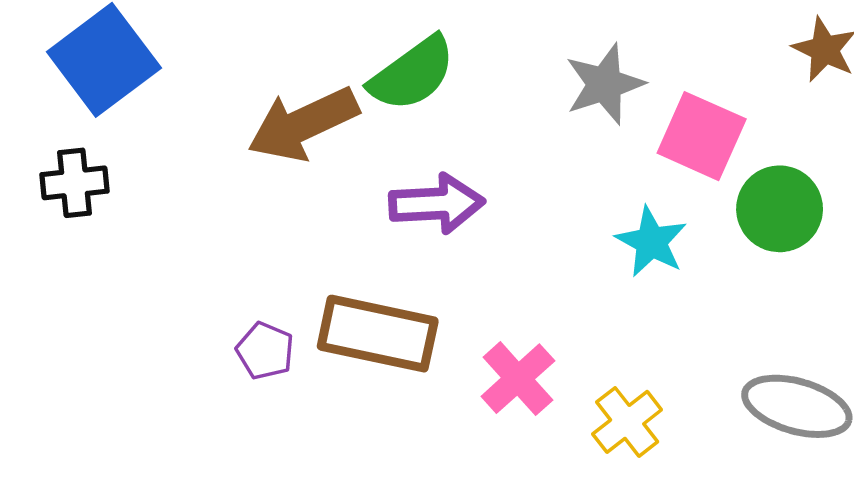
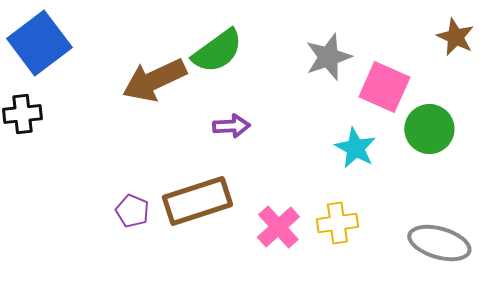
purple arrow: (437, 204) -> (231, 126), size x0.7
brown rectangle: (378, 334) -> (197, 201), turned -30
yellow cross: (627, 422) -> (337, 223), moved, turned 30

